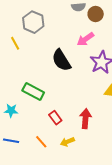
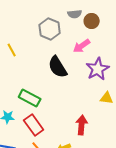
gray hexagon: (33, 22) -> (50, 29), moved
red rectangle: (55, 118) -> (34, 125), moved, size x1.5

